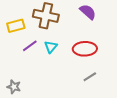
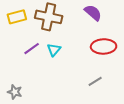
yellow rectangle: (16, 26) -> (17, 17), moved
red ellipse: (85, 49) -> (104, 46), moved

